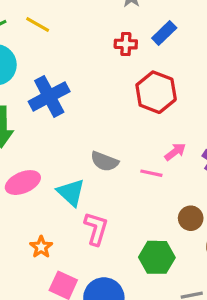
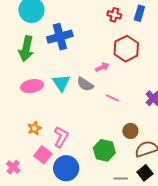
blue rectangle: (164, 33) -> (139, 13), turned -42
pink arrow: (175, 152) -> (102, 67), moved
cyan triangle: (71, 192) -> (61, 83), moved
pink L-shape: (96, 229) -> (61, 137), moved

